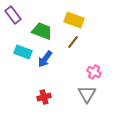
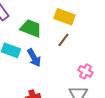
blue arrow: (45, 59) -> (34, 58), turned -66

